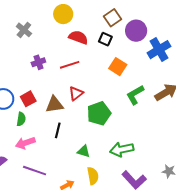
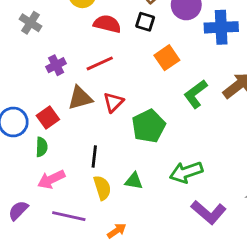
blue cross: (159, 50) -> (221, 27), turned 35
orange square: (118, 67) -> (167, 58), turned 30
brown triangle: (54, 105) -> (80, 98), moved
yellow semicircle: (93, 176) -> (102, 188), moved

